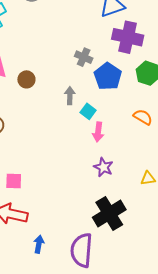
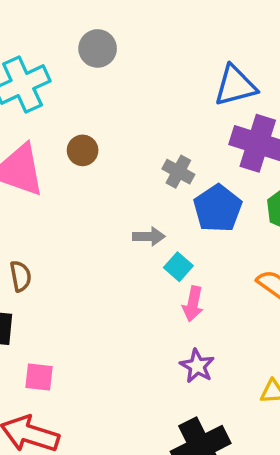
brown circle: (26, 79) -> (83, 150), moved
gray arrow: (70, 96) -> (149, 236), turned 84

